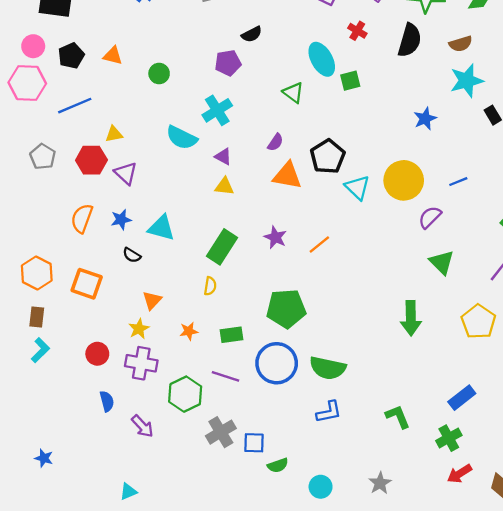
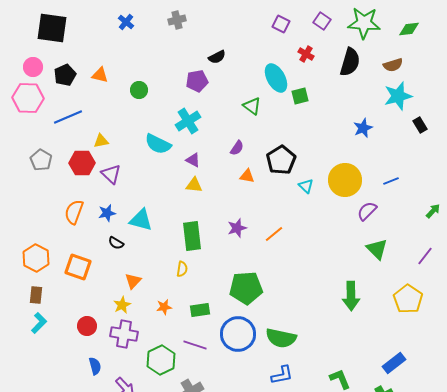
orange triangle: (287, 176) -> (247, 176), size x0.6
cyan triangle: (357, 187) -> (306, 186), size x0.7
purple star: (275, 237) -> (237, 228), turned 30
green rectangle: (222, 247) -> (192, 236), turned -40

